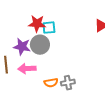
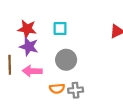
red star: (37, 24) -> (27, 29), moved
gray circle: (40, 45) -> (66, 60), moved

